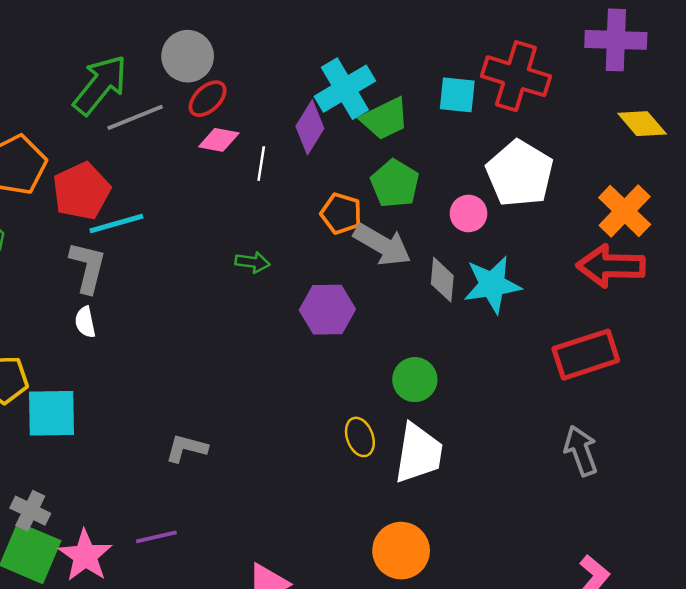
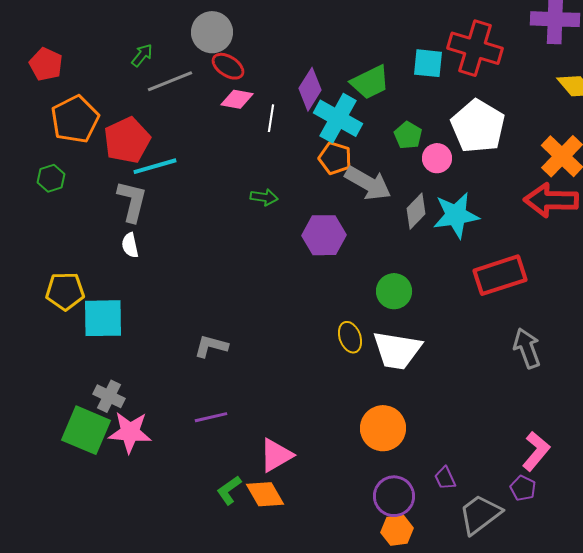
green arrow: (100, 85) -> (142, 55), size x0.5
cyan cross: (345, 89) -> (338, 118), moved, turned -30
red ellipse: (208, 99) -> (228, 66), turned 76
green pentagon: (395, 184) -> (408, 135), moved, size x0.7
gray diamond: (442, 280) -> (416, 211), turned 39
red rectangle: (586, 355) -> (500, 275), moved
white trapezoid: (419, 453) -> (397, 350), turned 90
gray cross: (30, 511) -> (109, 396), moved
purple line: (156, 537) -> (211, 417), moved
pink star: (85, 556) -> (130, 432), turned -30

